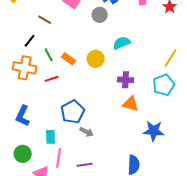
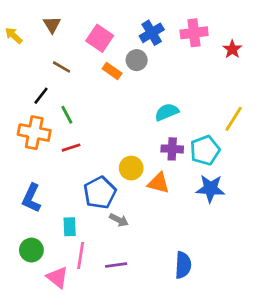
cyan semicircle: (122, 43) -> (167, 112), moved
orange rectangle: (69, 59) -> (112, 71), moved
yellow circle: (96, 59) -> (131, 168), moved
cyan pentagon: (164, 85) -> (205, 150), moved
orange triangle: (131, 104) -> (158, 183), moved
blue star: (154, 131) -> (210, 189), moved

